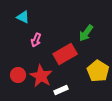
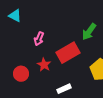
cyan triangle: (23, 17) -> (15, 16), moved
red star: (41, 76) -> (44, 65), moved, size x0.6

